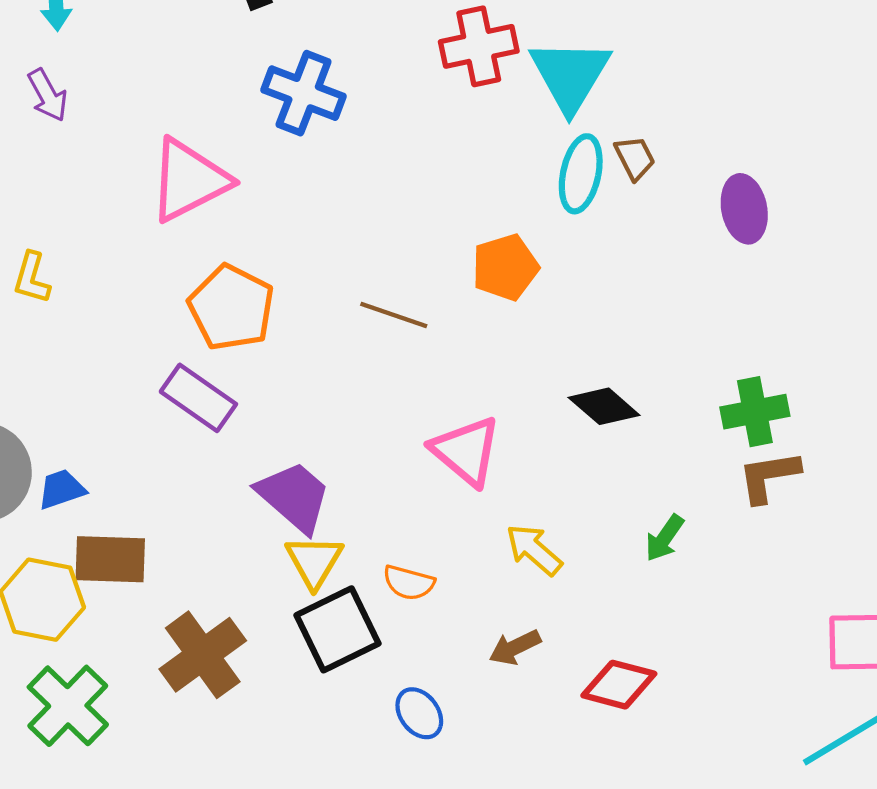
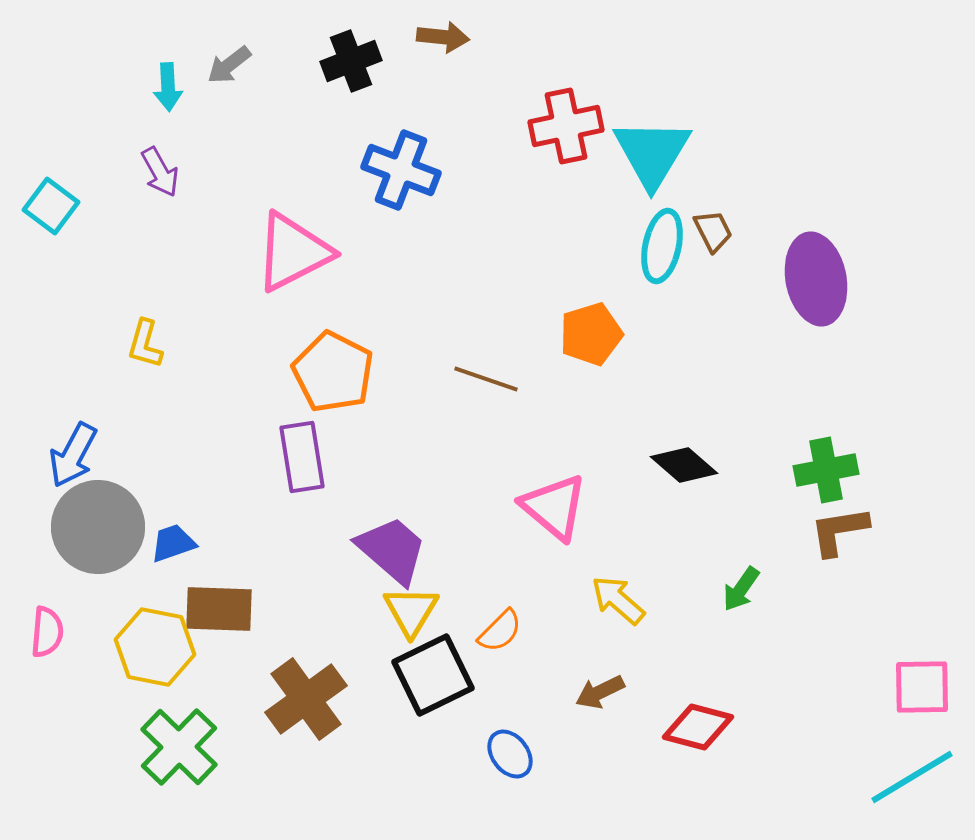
purple ellipse: (744, 209) -> (816, 279), size x1.4
purple rectangle: (198, 398) -> (302, 457), turned 46
orange semicircle: (409, 583) -> (500, 631), turned -60

